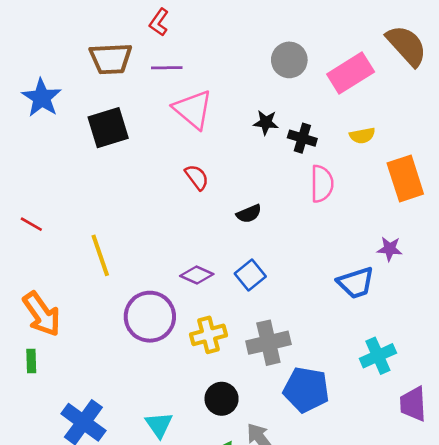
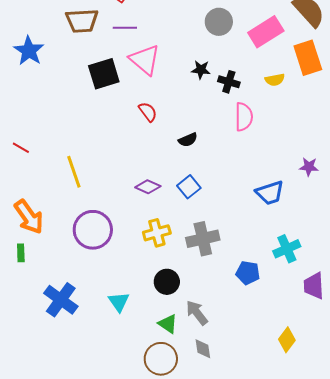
black square: (108, 128) -> (104, 74), moved
orange rectangle: (405, 179) -> (308, 58), moved
purple star: (390, 249) -> (309, 167), moved
purple circle: (150, 317) -> (93, 230), moved
blue pentagon: (306, 390) -> (248, 273), moved, size x0.7

